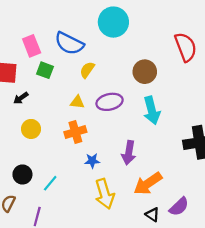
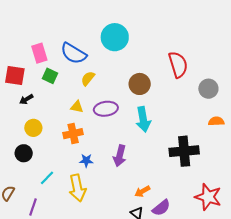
black circle: (22, 174) -> (24, 153), moved
orange arrow: (148, 184) -> (142, 191), moved, size x0.6
yellow arrow: (105, 194) -> (77, 188), moved

